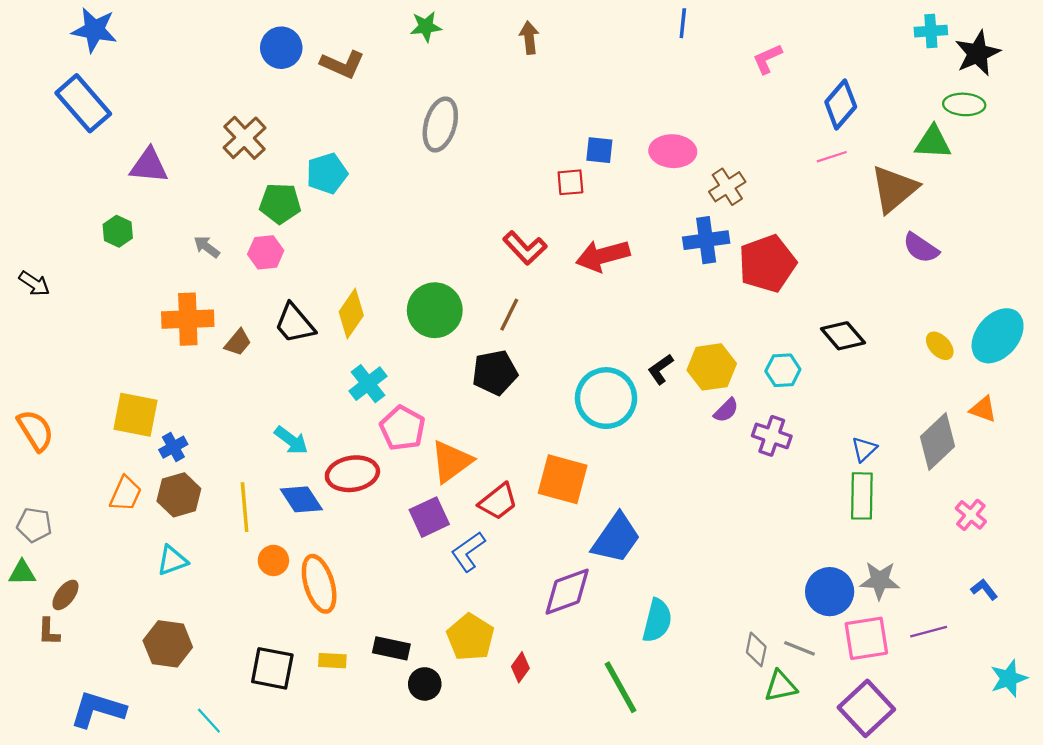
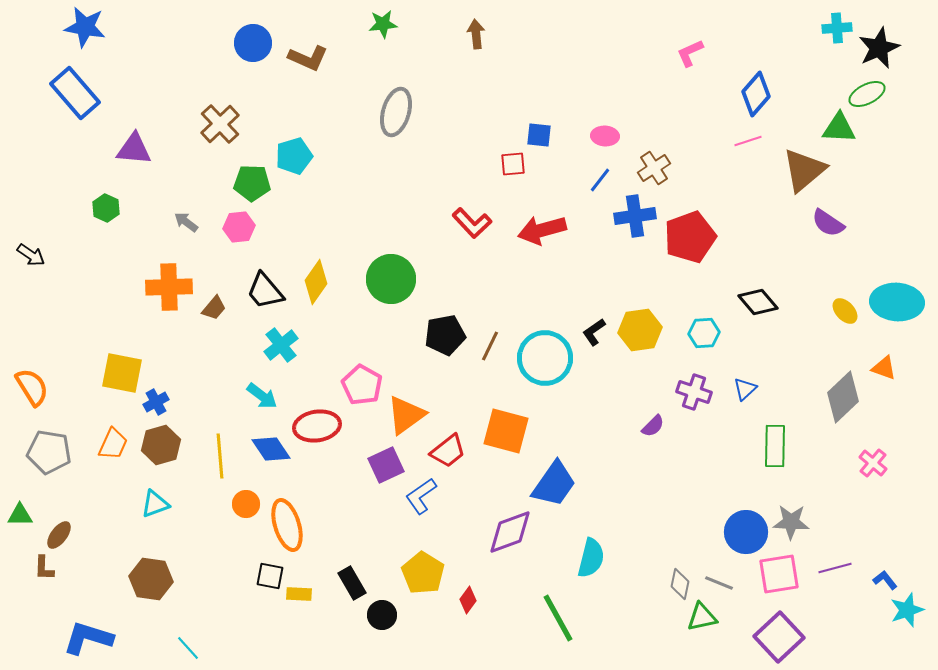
blue line: (683, 23) -> (600, 180), moved, turned 32
green ellipse: (964, 104) -> (867, 94), turned -30
pink ellipse: (673, 151) -> (605, 136), size x0.7
brown line: (509, 315) -> (490, 346), moved
cyan ellipse: (998, 336) -> (897, 302), turned 54
cyan cross: (368, 384) -> (281, 345), moved
purple semicircle: (726, 410) -> (653, 426), moved
blue triangle: (864, 449) -> (745, 389), moved
gray pentagon: (34, 525) -> (49, 452), moved, size x1.4
blue L-shape: (984, 589) -> (885, 580), moved
black rectangle: (391, 648) -> (352, 583), turned 48
black square: (272, 668) -> (270, 576), moved, size x0.7

